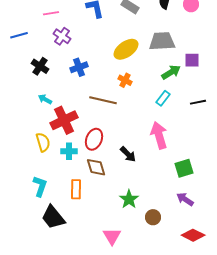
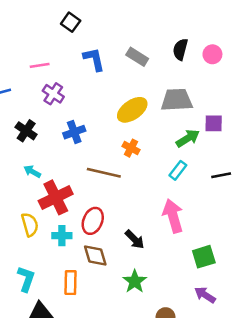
green star: (129, 199) -> (135, 281), moved

